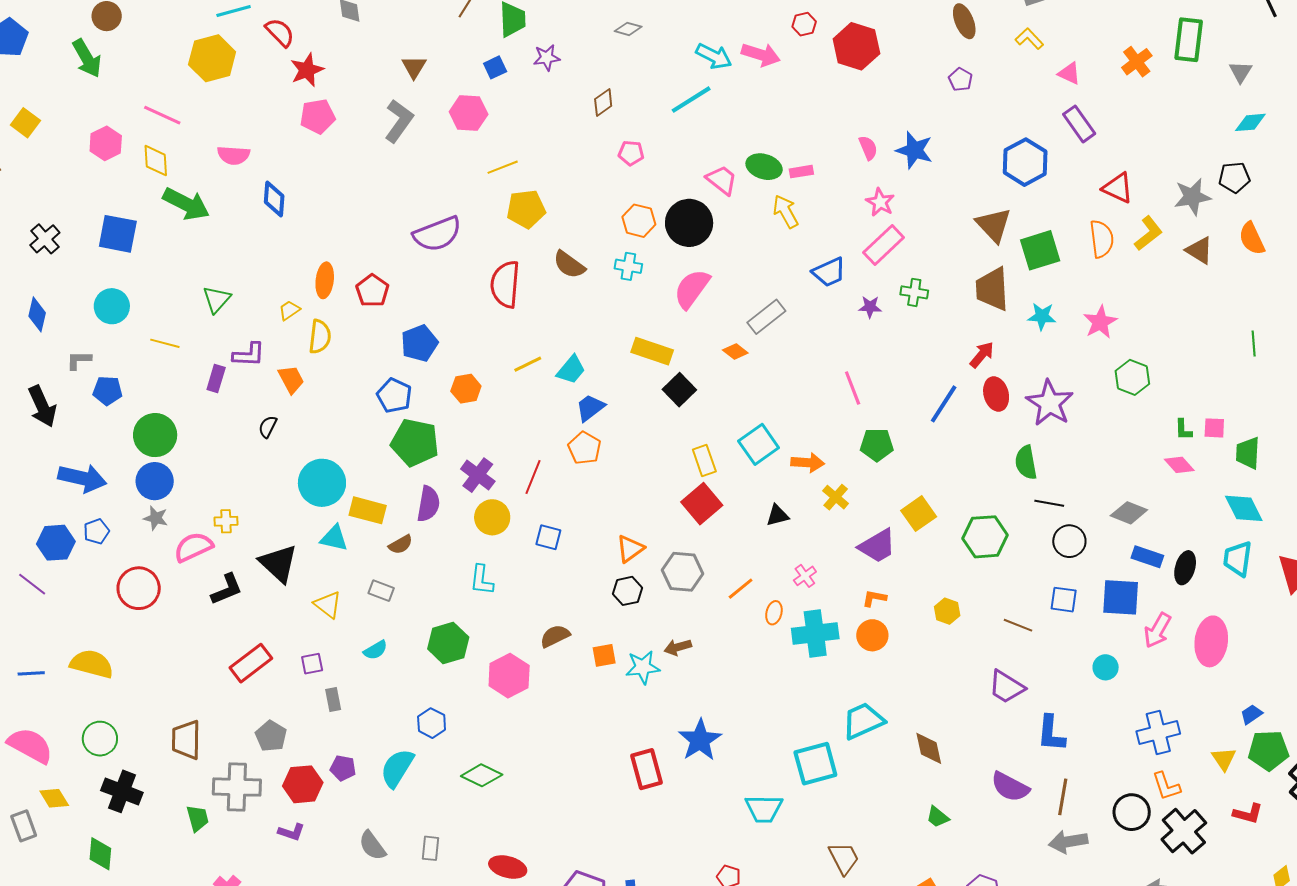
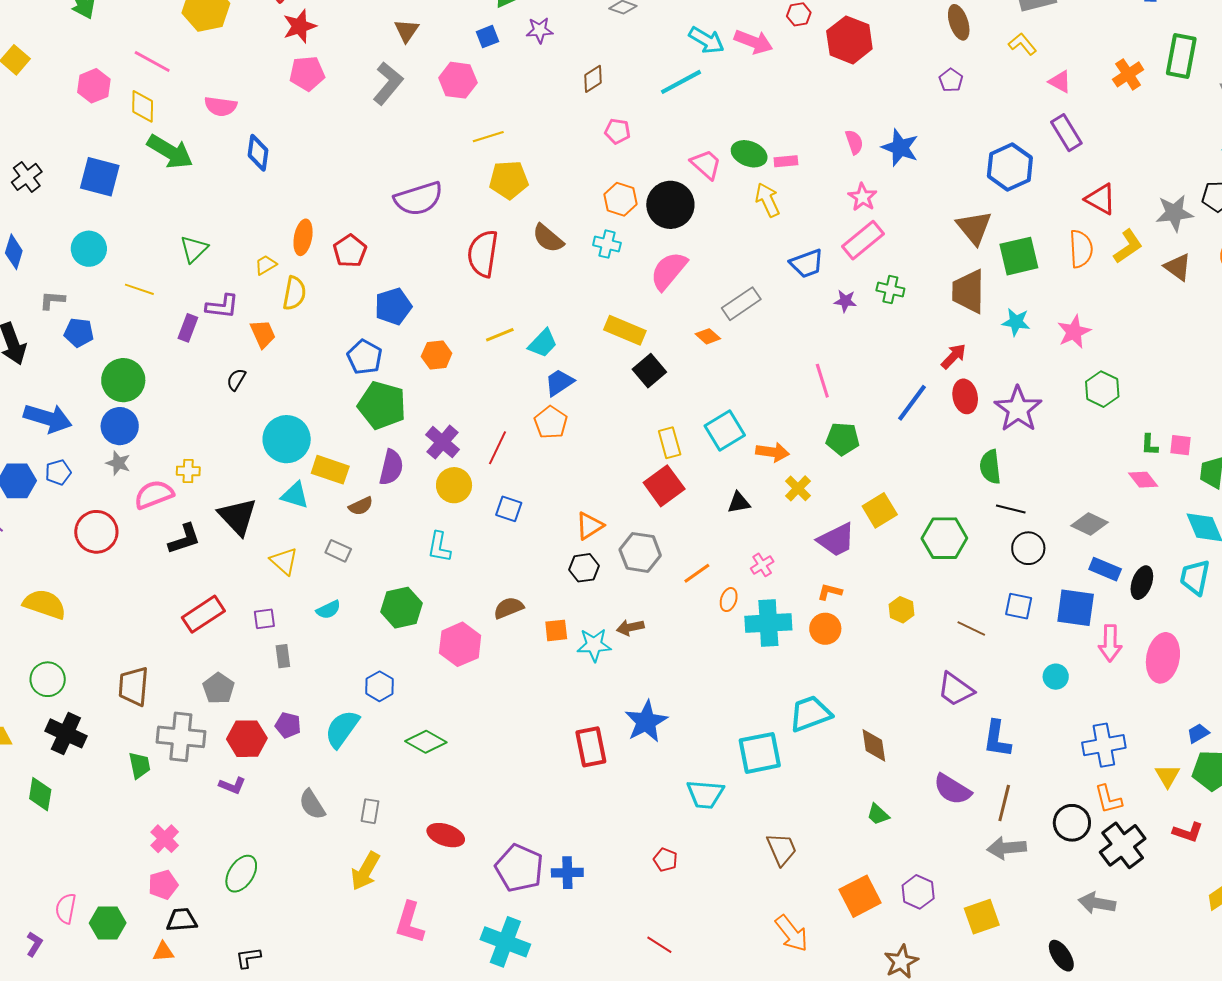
pink arrow: (1158, 630) -> (1110, 643), turned -33

